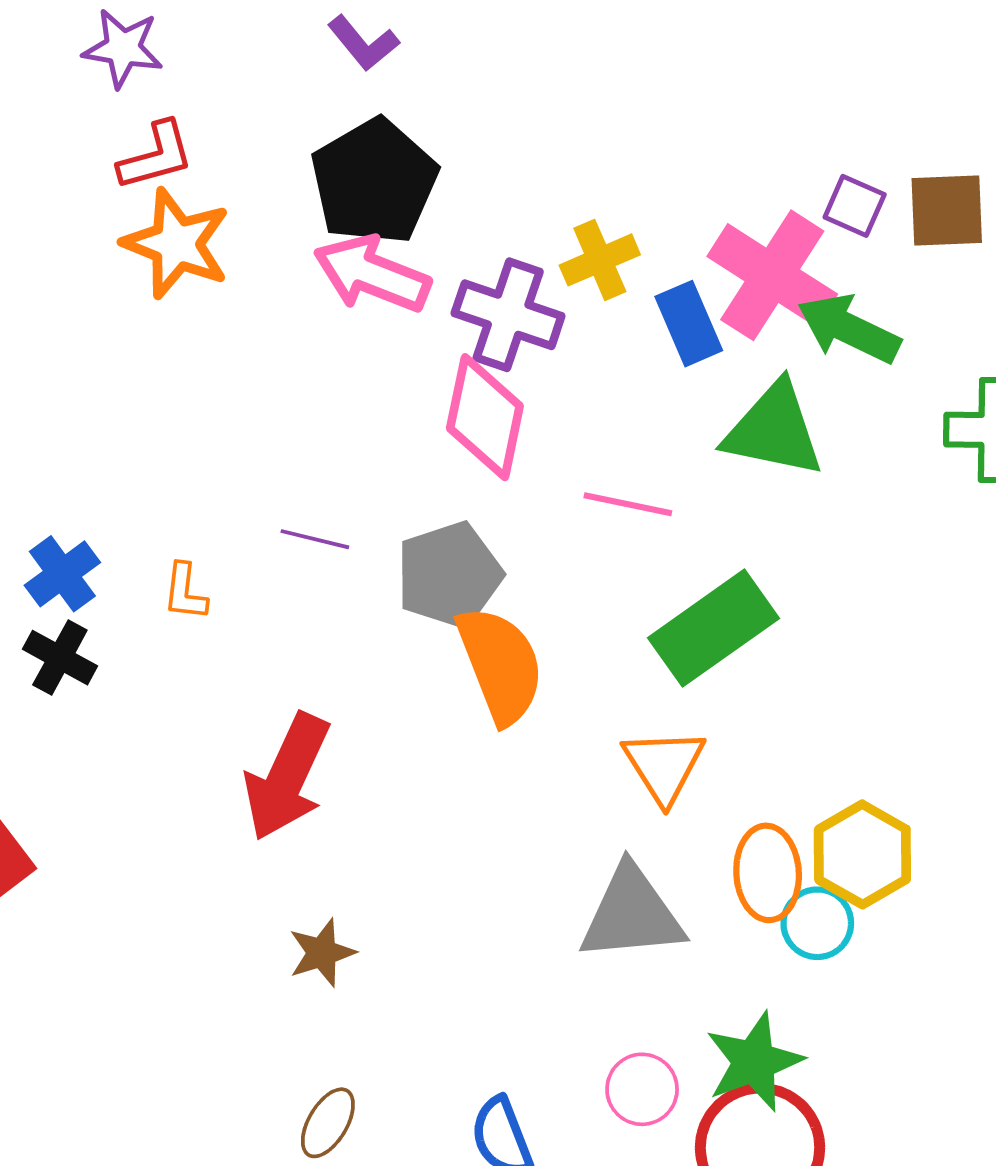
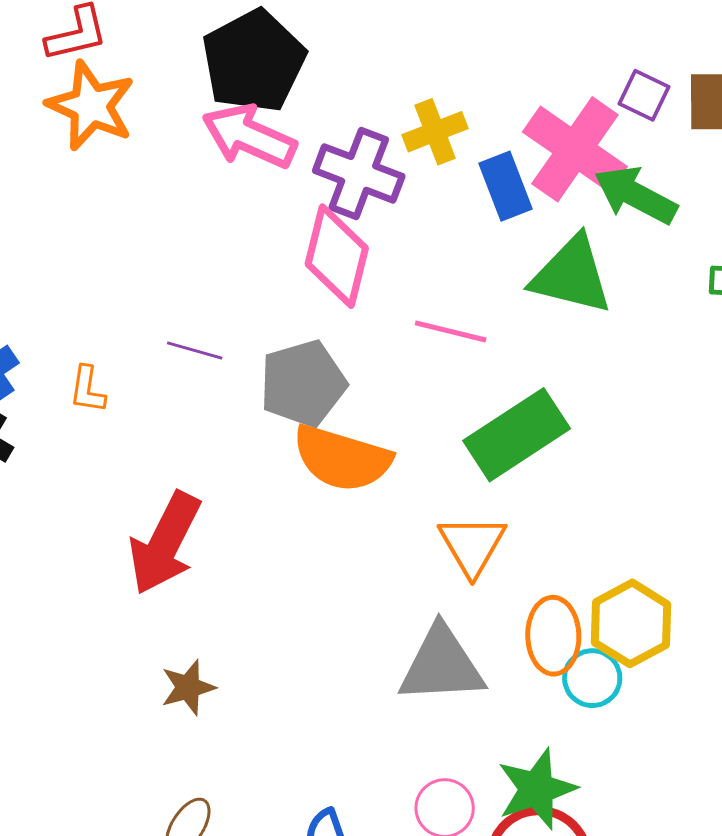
orange semicircle: (500, 665) -> (342, 458), turned 126

